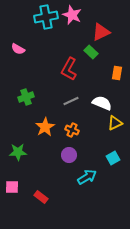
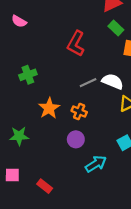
green rectangle: (91, 52) -> (116, 28), moved
gray line: (71, 101) -> (88, 83), moved

